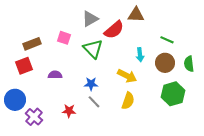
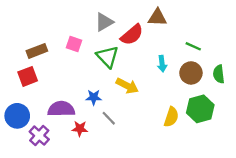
purple semicircle: (55, 75) -> (61, 109), moved, size x1.6
yellow arrow: (127, 76) -> (127, 86), moved
blue star: (91, 84) -> (94, 97), moved
yellow semicircle: (128, 101) -> (171, 117), moved

